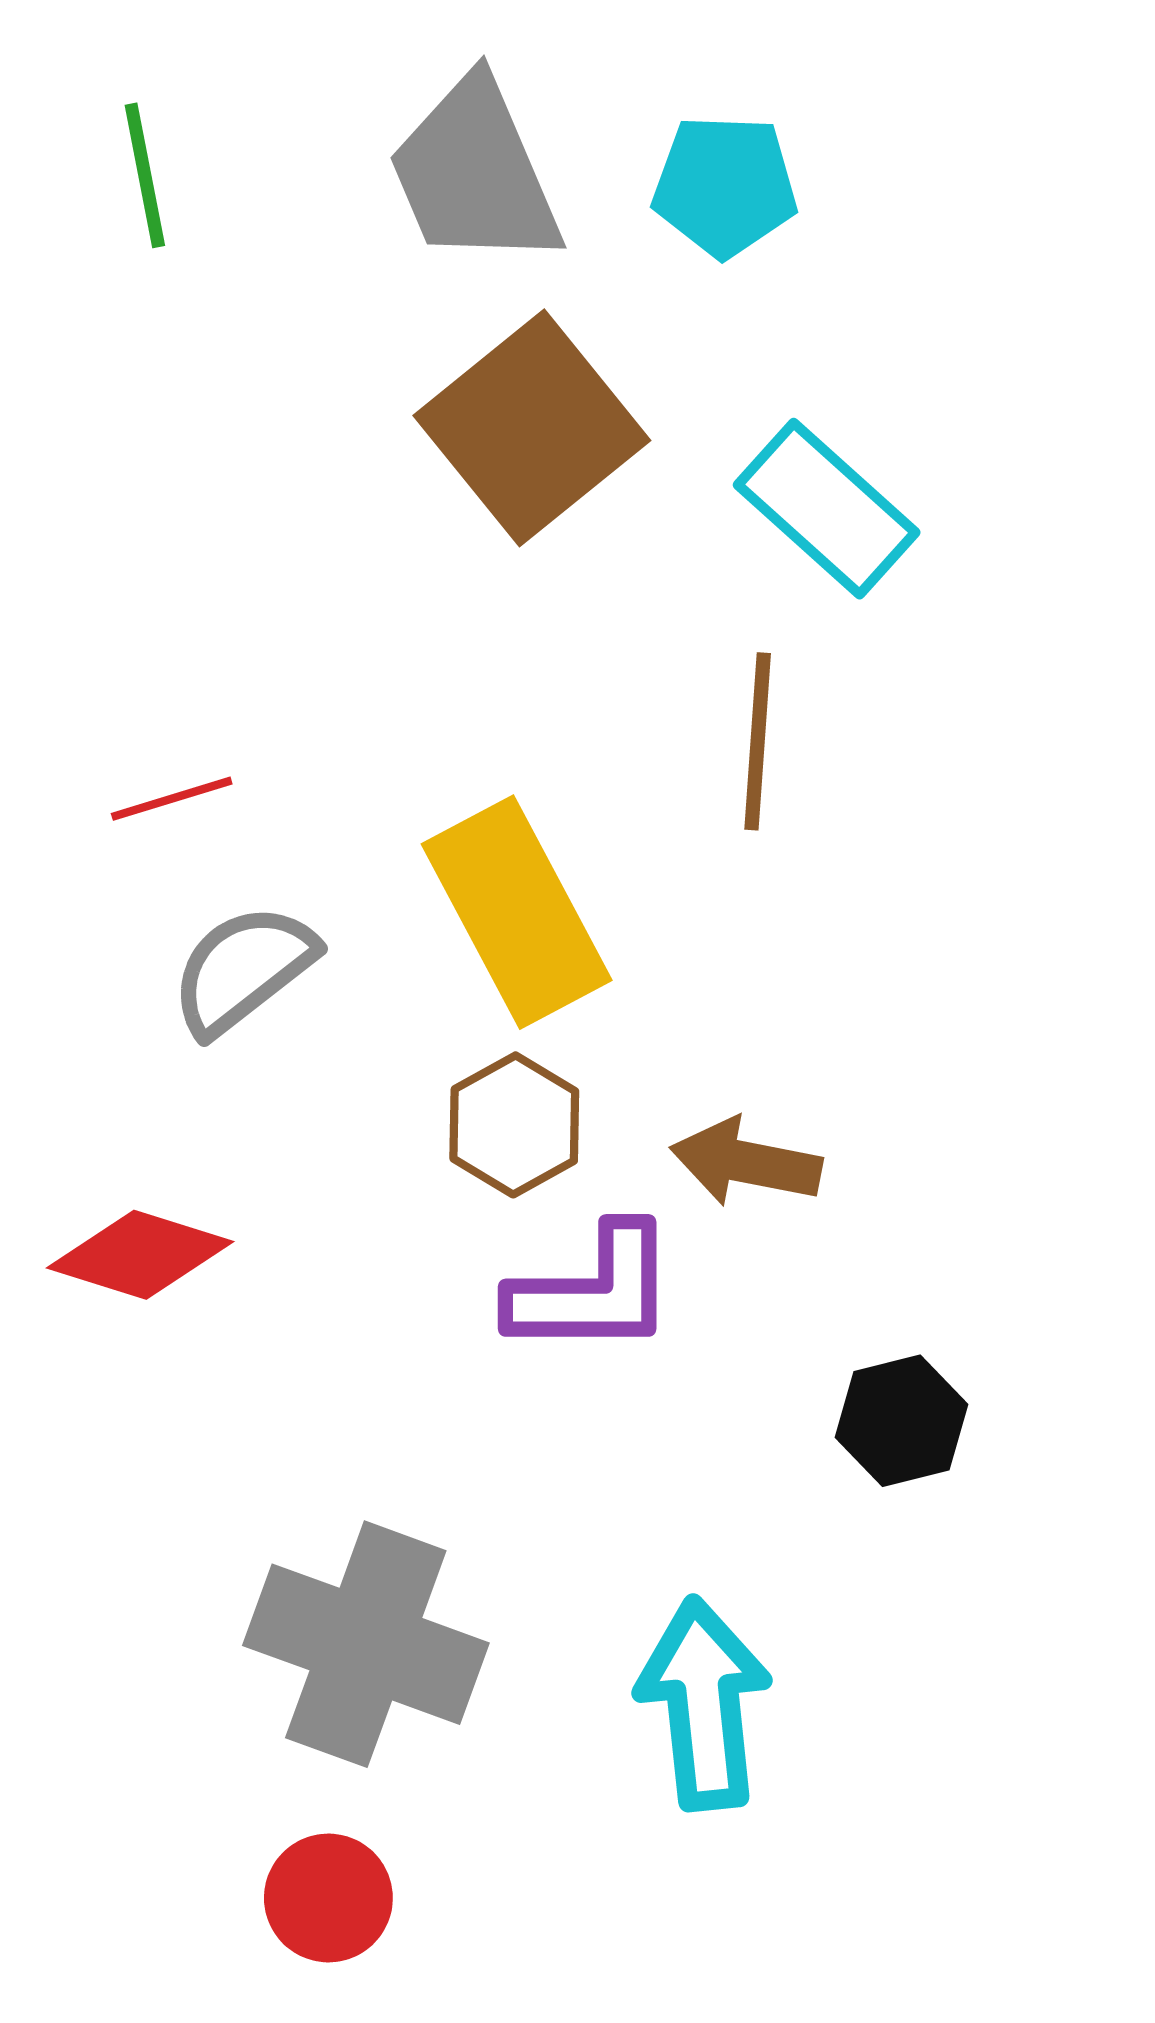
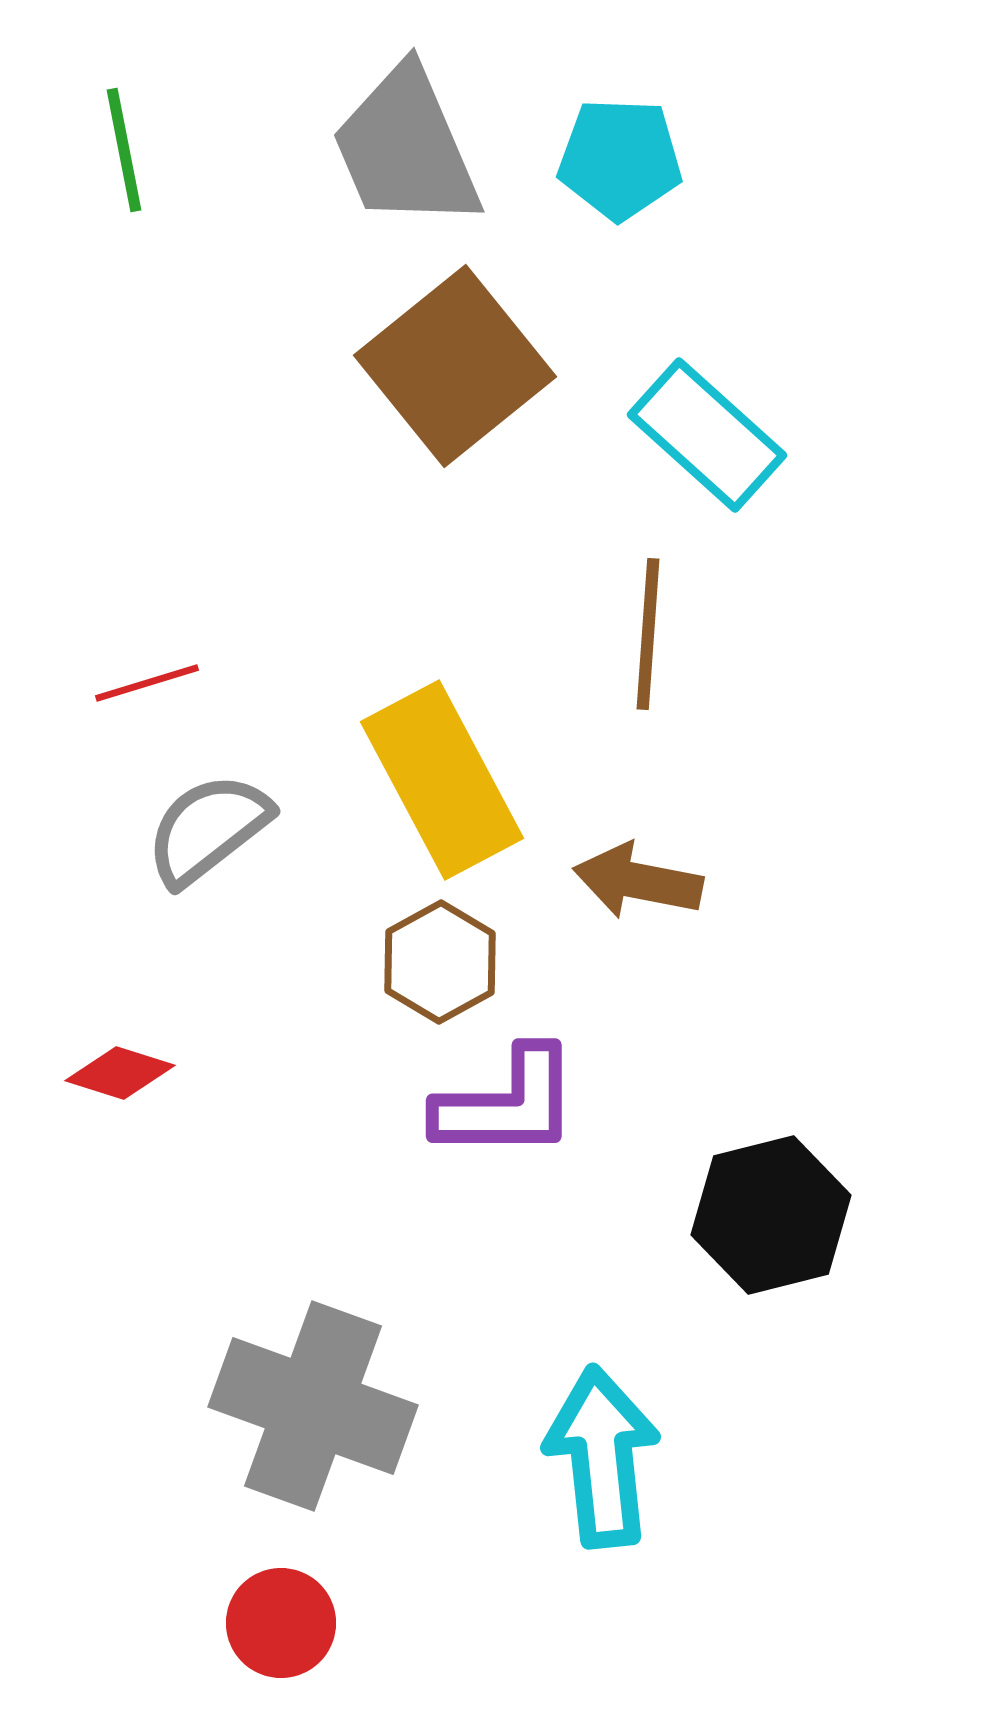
brown arrow: (746, 1162) -> (638, 881), moved
red diamond: (140, 1255) -> (120, 1073), size x0.7
black hexagon: (901, 1421) -> (771, 1215), size x1.4

